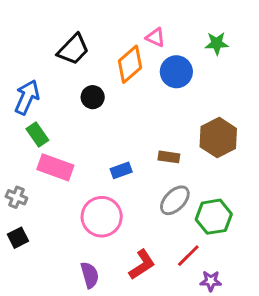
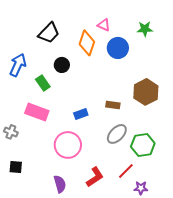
orange diamond: (130, 64) -> (87, 43), turned -30
green rectangle: (37, 135) -> (43, 83), moved
black square: (18, 238) -> (16, 167), moved, turned 32

